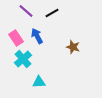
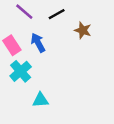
brown star: (73, 47) -> (83, 30), moved

